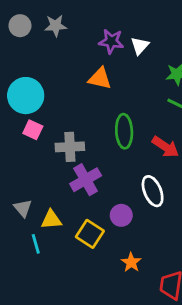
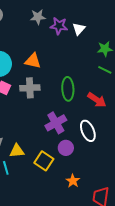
gray star: (56, 26) -> (38, 17), moved
orange triangle: (100, 78) -> (33, 61), moved
gray cross: (70, 147) -> (30, 88), moved
purple cross: (86, 180) -> (56, 123), moved

